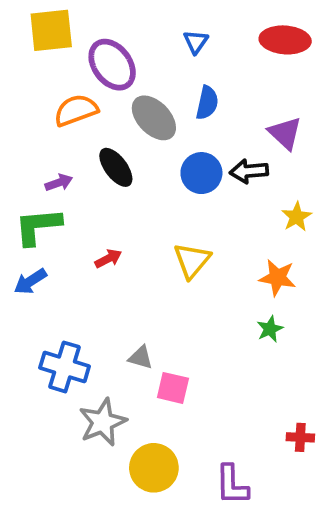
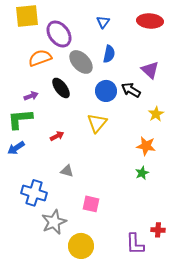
black arrow: (249, 171) -> (131, 90), turned 36
yellow triangle: (192, 261) -> (97, 123), moved
gray triangle: (141, 357) -> (67, 171), moved
purple L-shape: (232, 485) -> (135, 244), moved

